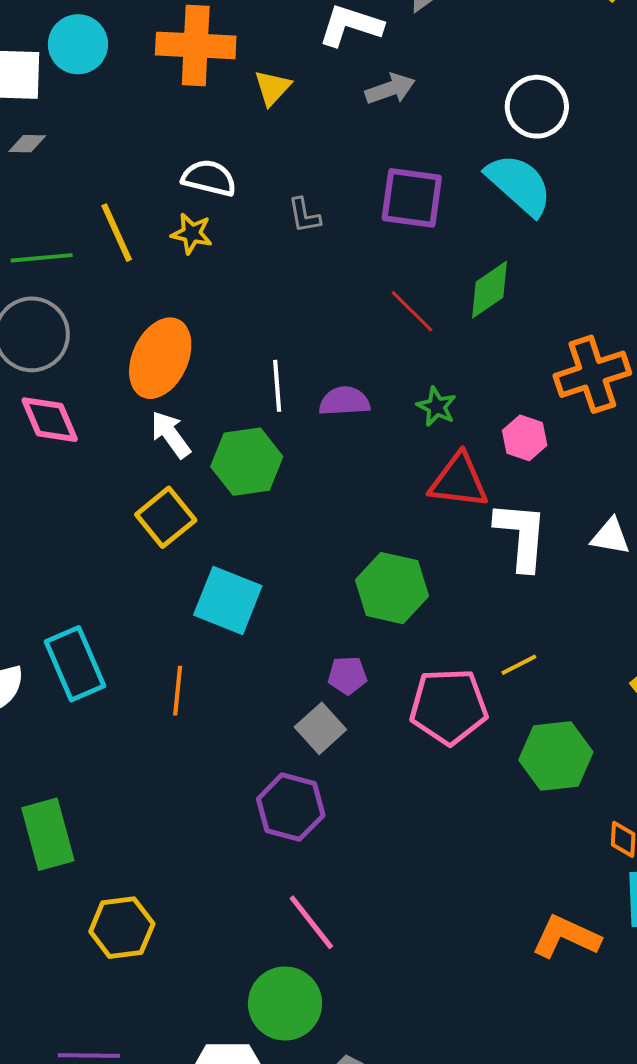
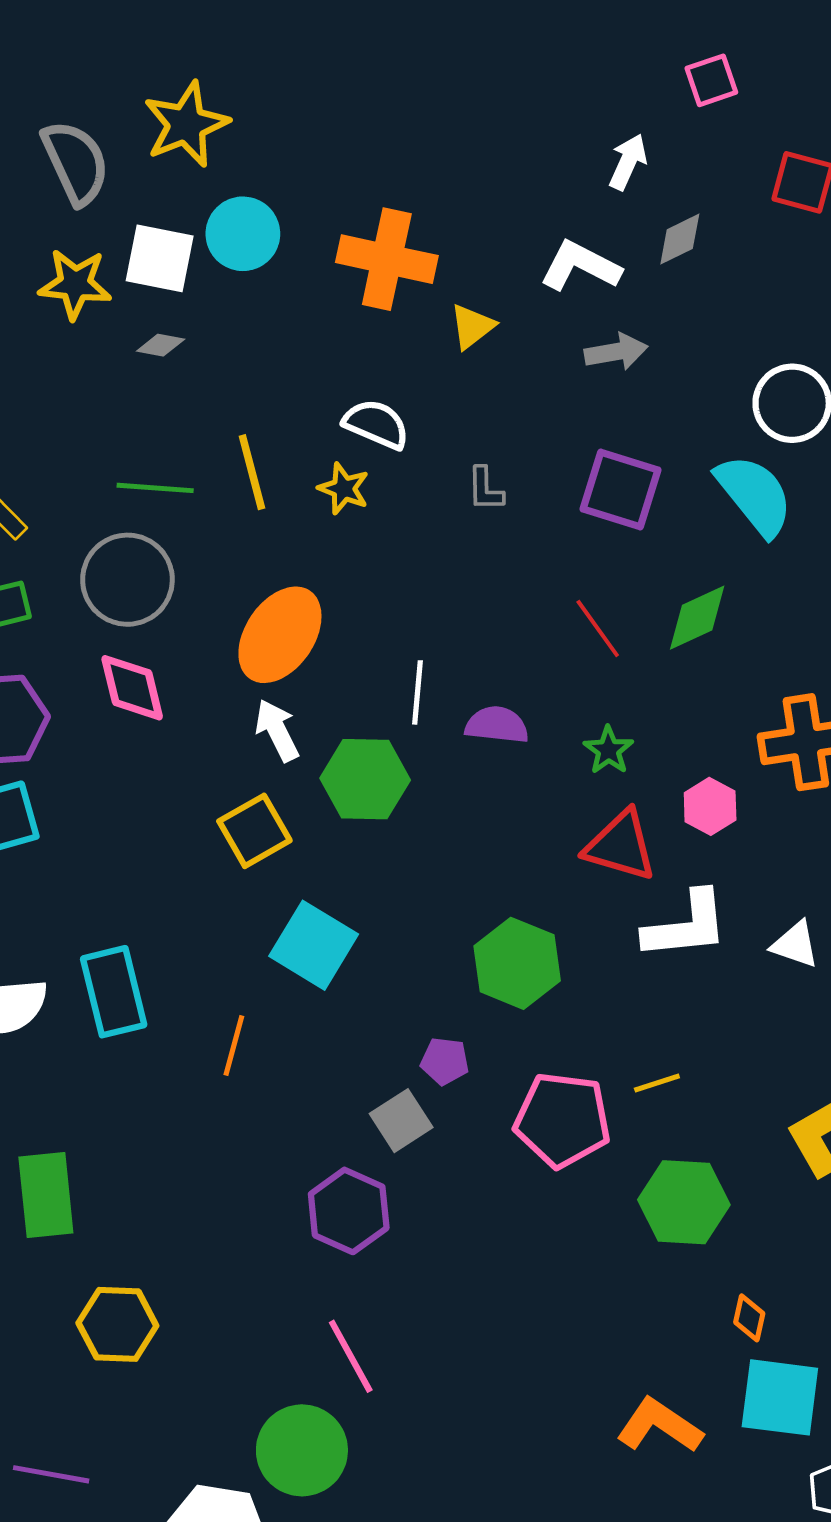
white L-shape: (521, 536) -> (686, 925), turned 70

